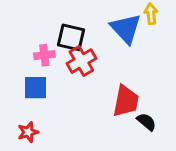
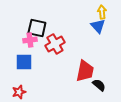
blue triangle: (126, 29) -> (98, 26), moved, size x0.7
black square: (71, 37) -> (37, 28), moved

